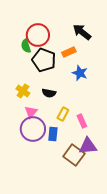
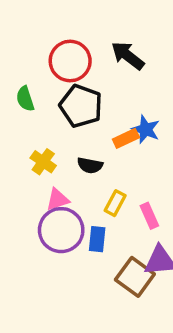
black arrow: (82, 32) -> (128, 56), moved
green semicircle: (26, 46) -> (25, 99), moved
orange rectangle: (69, 52) -> (126, 138), moved
pink triangle: (31, 112) -> (58, 200), turned 32

